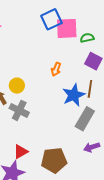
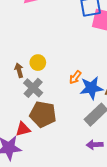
orange arrow: (56, 69) -> (75, 77), moved
brown pentagon: (54, 160) -> (43, 114), moved

